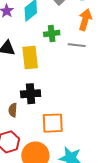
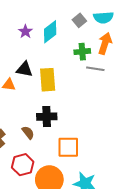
green cross: (52, 34) -> (82, 52), moved
brown semicircle: (13, 110) -> (28, 133), turned 136

